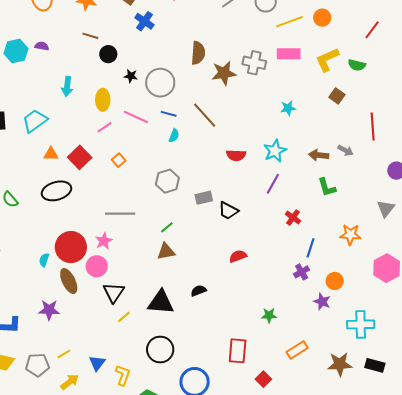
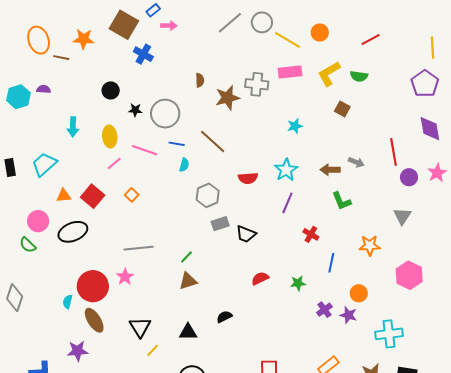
yellow line: (289, 22) -> (288, 40), turned 56
red line: (372, 30) -> (371, 39), turned 30
brown line: (90, 36) -> (61, 58), moved
brown semicircle: (198, 53) -> (200, 80), size x0.6
red line: (373, 126) -> (393, 152), moved
gray hexagon: (167, 181) -> (208, 195), moved
pink circle: (97, 266) -> (38, 221), moved
purple cross: (302, 272) -> (324, 310), moved
black triangle: (161, 302) -> (188, 332), size x0.7
green star: (269, 315) -> (298, 283), moved

